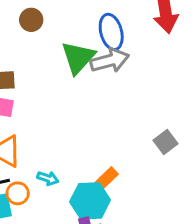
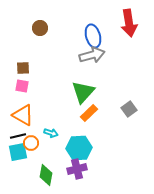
green triangle: (78, 58) -> (83, 92), moved
orange rectangle: (105, 180) -> (89, 113), moved

